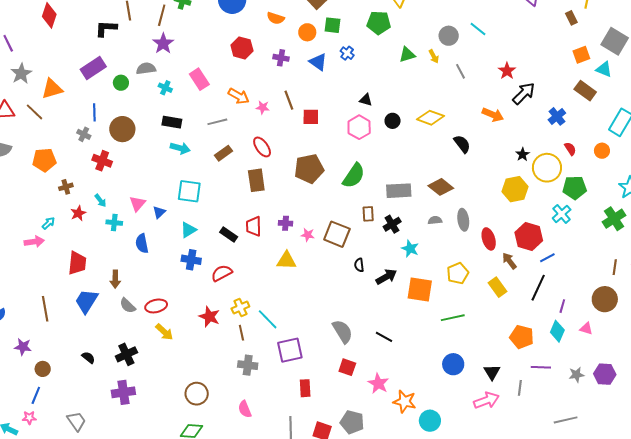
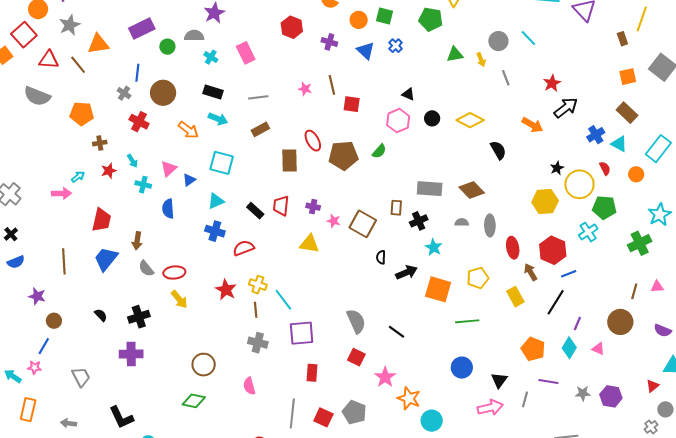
cyan triangle: (604, 69) -> (619, 144), moved
orange arrow: (239, 96) -> (188, 130), moved
red ellipse: (262, 147) -> (313, 141), moved
green semicircle: (354, 176) -> (379, 151), moved, size x0.6
yellow cross: (240, 308) -> (258, 285), turned 36

